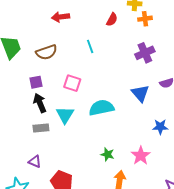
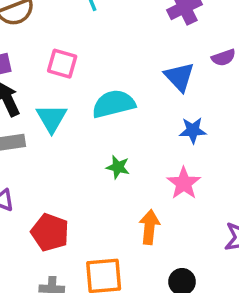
blue star: (160, 127) -> (193, 130), moved
green star: (107, 154) -> (118, 167), moved

